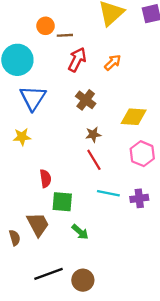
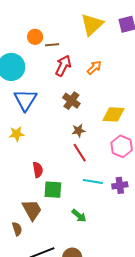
green arrow: (80, 232) -> (79, 216), moved
brown semicircle: (15, 238) -> (17, 229), moved

